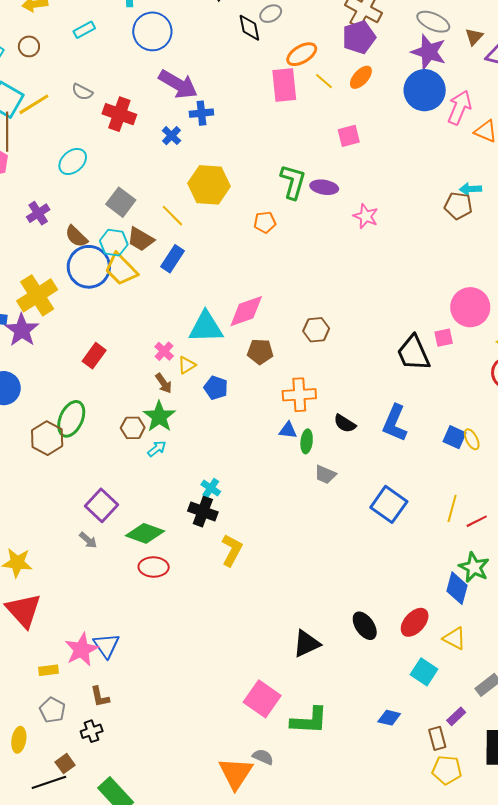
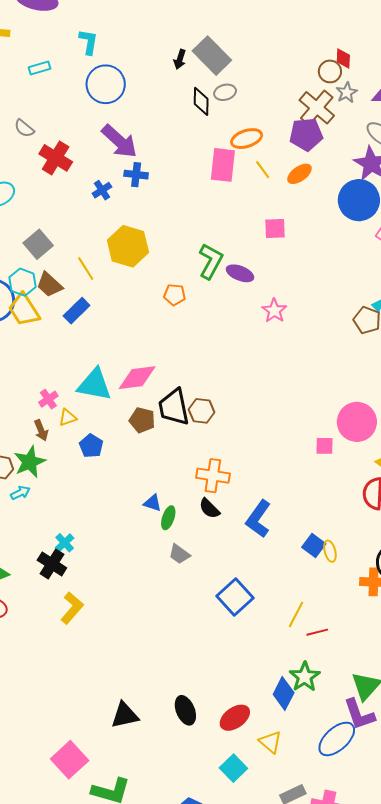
black trapezoid: (413, 353) -> (174, 407), moved
orange cross: (299, 395) -> (213, 476), moved

